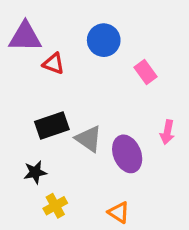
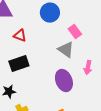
red triangle: (54, 64) -> (20, 36), moved
gray triangle: (89, 139) -> (66, 50), moved

